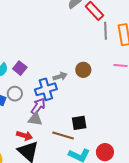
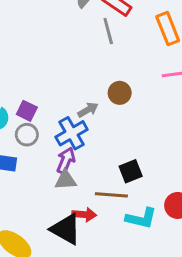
gray line: (106, 31) -> (108, 31), moved
gray circle: (15, 94) -> (27, 135), moved
red arrow: (25, 136) -> (84, 214), moved

